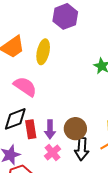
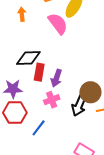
pink semicircle: (25, 87) -> (58, 24), moved
brown circle: (75, 129) -> (90, 92), moved

